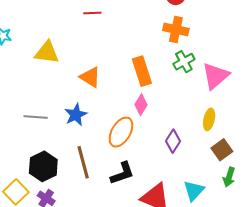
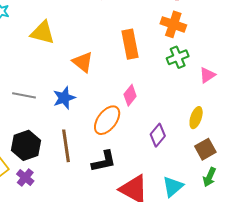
orange rectangle: (142, 71) -> (130, 44), moved
pink triangle: (215, 76) -> (207, 75), size x0.6

